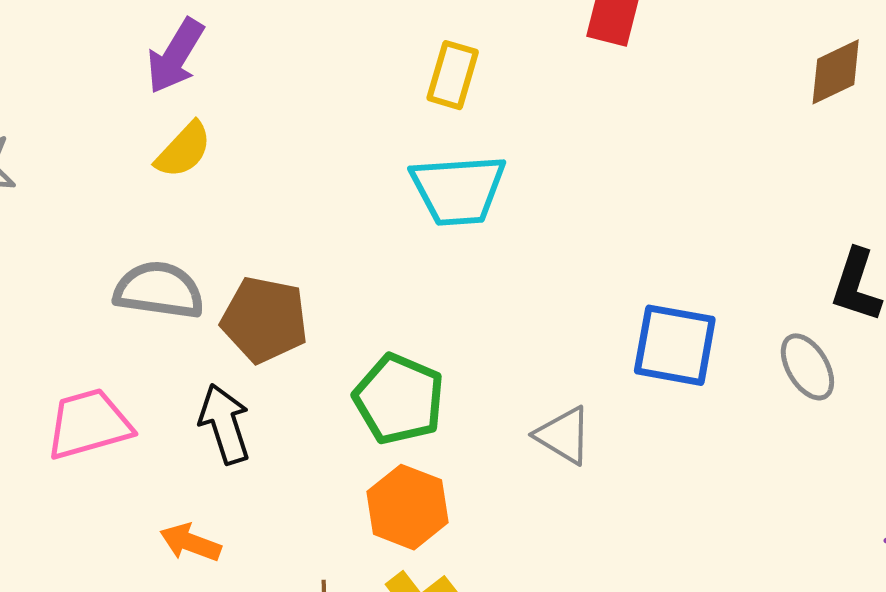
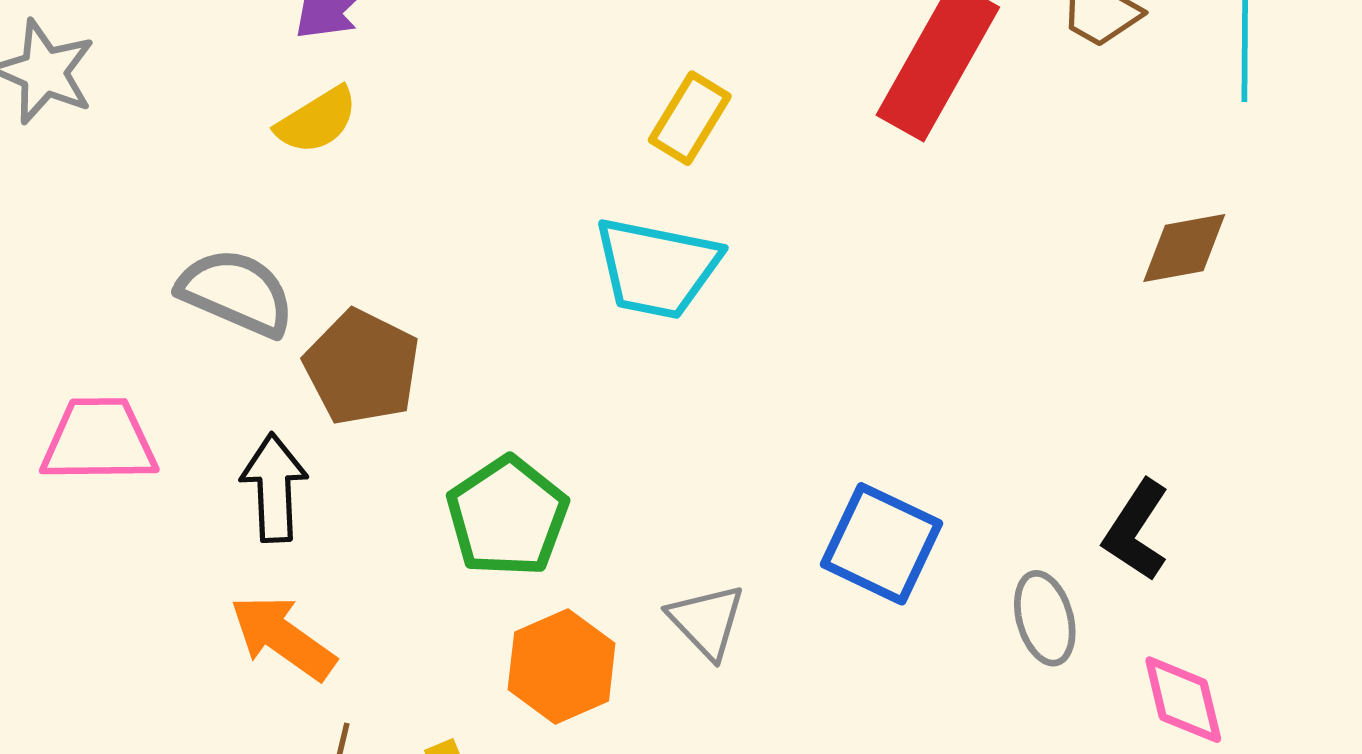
orange hexagon: (407, 507) -> (562, 666), moved
orange arrow: (190, 543) -> (283, 637), moved, size x1.4

